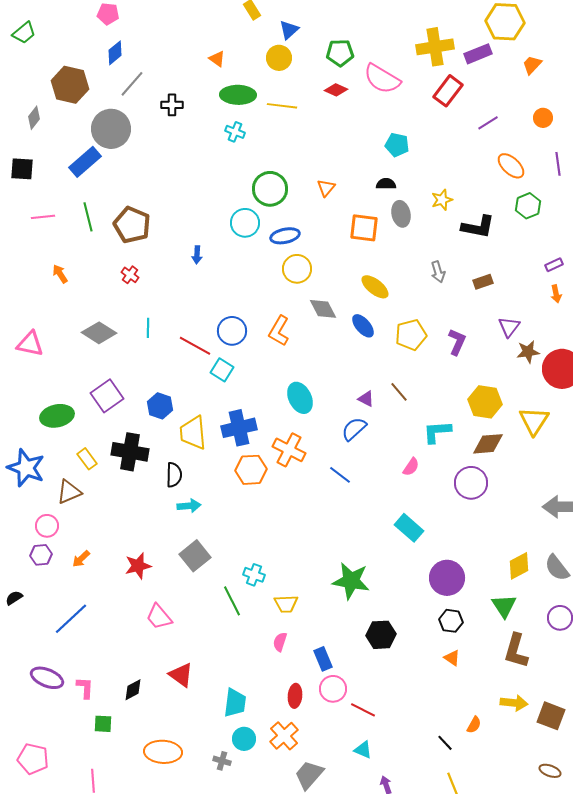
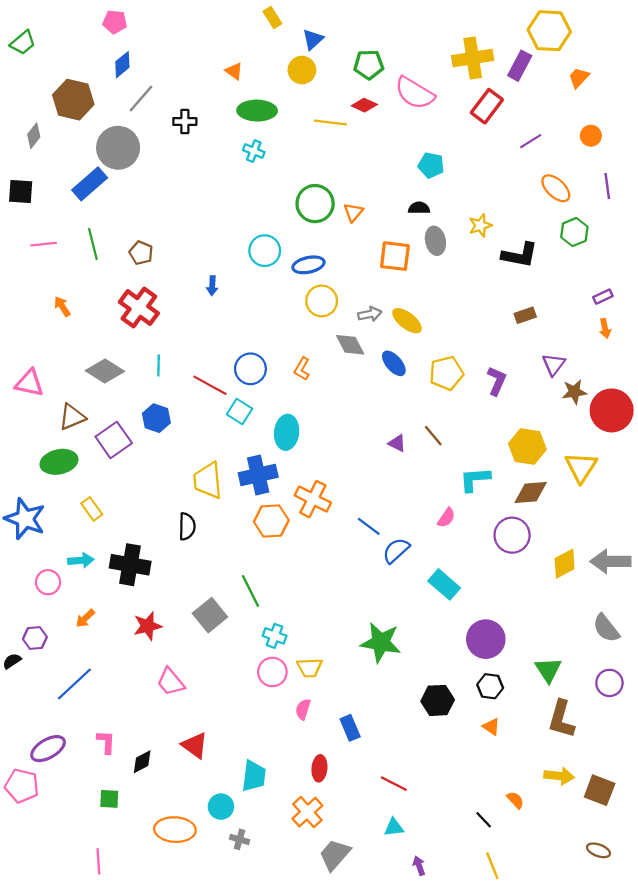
purple rectangle: (478, 54) -> (520, 66), turned -40
yellow line: (282, 106) -> (330, 123), moved
green circle: (270, 189) -> (315, 204), moved
brown pentagon: (132, 225) -> (141, 253), size x0.6
gray arrow: (438, 272) -> (370, 314), moved, turned -85
red cross: (130, 275) -> (139, 308), size x2.0
orange L-shape: (279, 331) -> (302, 369), size x0.7
cyan ellipse: (300, 398) -> (287, 432), moved, turned 32
blue hexagon: (160, 406) -> (156, 418), moved
blue semicircle: (354, 429) -> (396, 550), moved
black cross: (130, 452) -> (130, 565), moved
brown triangle: (69, 492) -> (72, 417), moved
cyan arrow: (189, 506) -> (81, 560), moved
purple hexagon: (41, 555) -> (35, 638), moved
yellow diamond: (519, 566) -> (565, 564), moved
green line: (232, 601) -> (250, 591), moved
black hexagon: (381, 635) -> (438, 700), moved
purple ellipse: (47, 678) -> (48, 749), turned -52
pink L-shape: (85, 688) -> (106, 742), moved
pink circle: (333, 689) -> (272, 672), moved
orange semicircle: (474, 725) -> (515, 800), turned -72
cyan circle: (244, 739) -> (221, 807), moved
cyan triangle: (363, 750) -> (394, 827), turned -30
pink pentagon: (33, 759) -> (22, 786), moved

